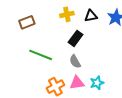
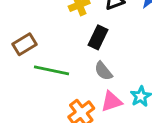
brown rectangle: (27, 22) -> (24, 44), moved

